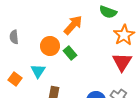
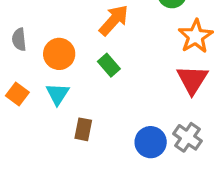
orange circle: (50, 46) -> (59, 54), moved
orange square: (15, 79) -> (17, 94), moved

